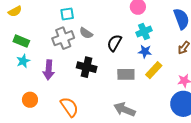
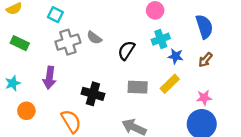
cyan square: (67, 14) -> (55, 15), moved, turned 32
blue star: (145, 51) -> (176, 56), moved
cyan star: (23, 61) -> (13, 83), moved
black cross: (87, 67) -> (93, 94), moved

